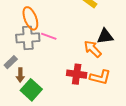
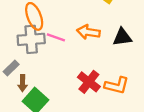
orange arrow: (93, 49) -> (88, 32), moved, turned -36
red cross: (77, 74) -> (89, 82), turned 30

